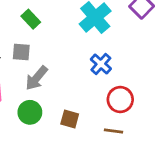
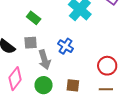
blue cross: (101, 64) -> (66, 46), moved
gray arrow: (37, 78) -> (44, 60), turned -48

